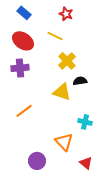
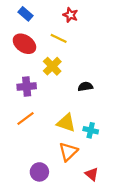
yellow cross: (67, 61) -> (52, 66), moved
purple cross: (20, 68) -> (27, 86), moved
yellow triangle: (62, 92) -> (66, 123), moved
orange triangle: (64, 142) -> (68, 152), turned 30

